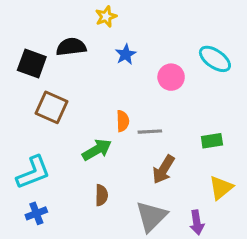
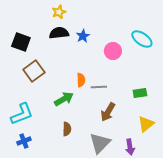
yellow star: (106, 17) -> (59, 12), moved
black semicircle: (71, 47) -> (59, 33), moved
brown square: (51, 107) -> (34, 71), turned 30

